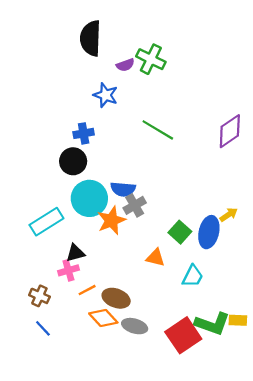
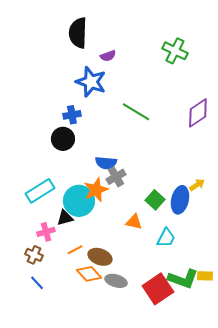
green cross: (151, 59) -> (175, 51), moved
blue star: (106, 95) -> (91, 82), size x1.4
cyan circle: (89, 198) -> (79, 201), moved
pink cross: (68, 270) -> (46, 232), moved

